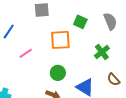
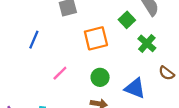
green square: (80, 22) -> (127, 20), moved, turned 32
pink line: (26, 53) -> (60, 73), moved

